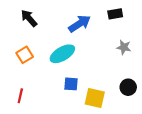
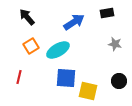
orange square: (25, 55) -> (31, 46), moved
blue square: (71, 84) -> (66, 78), size x1.5
red line: (20, 96) -> (19, 77), moved

